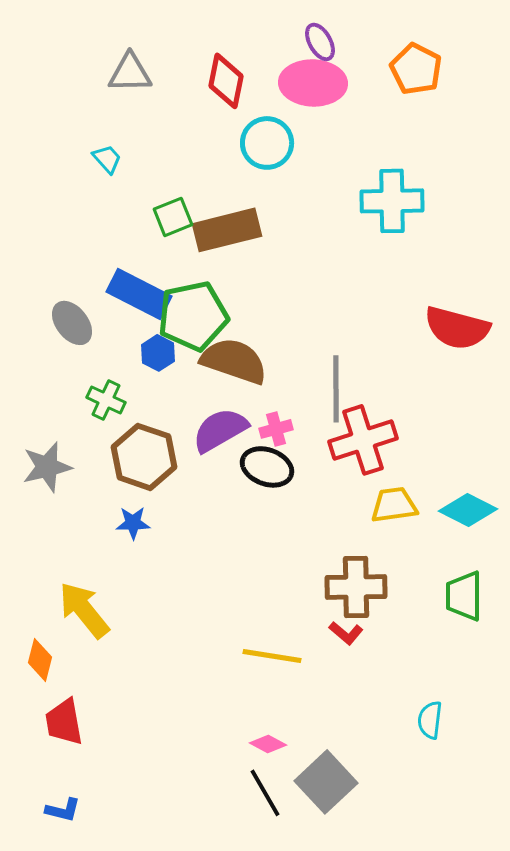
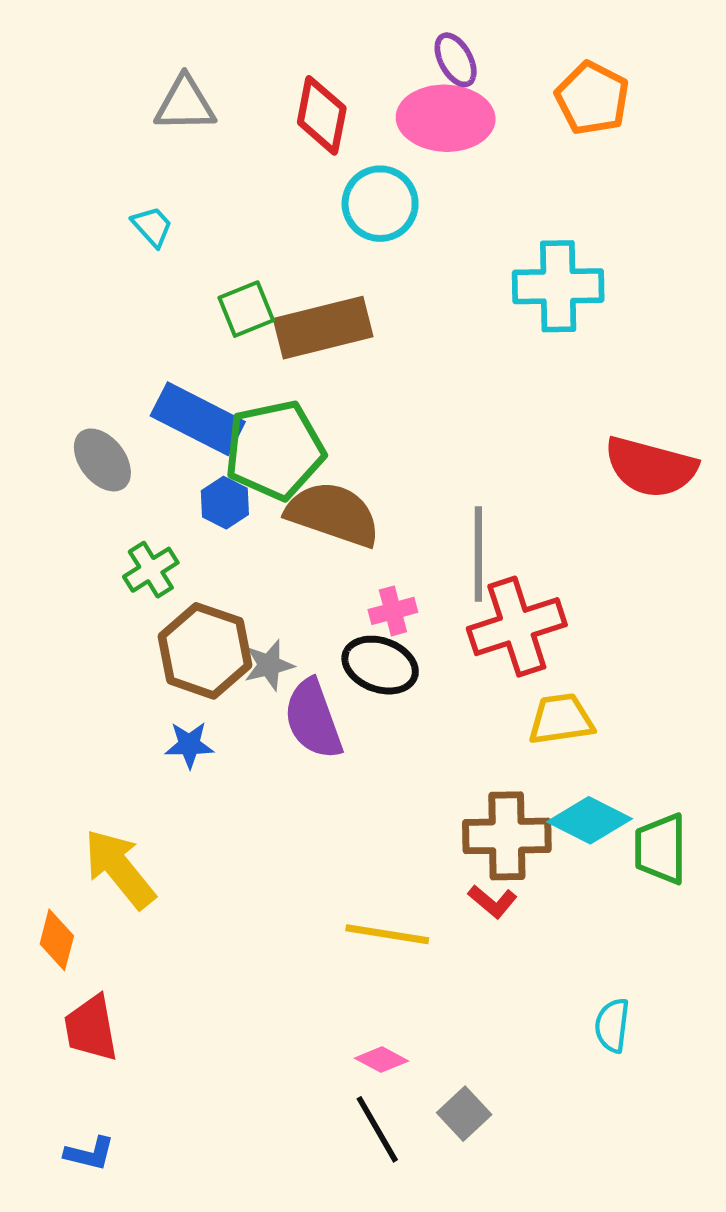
green cross: (106, 400) -> (151, 570), turned 33
purple semicircle: (220, 430) -> (313, 719), moved, turned -80
gray star: (47, 467) -> (269, 665), moved, size x0.7
cyan diamond: (468, 510) -> (589, 820), moved
gray square: (326, 782) -> (464, 1114), size x0.6

